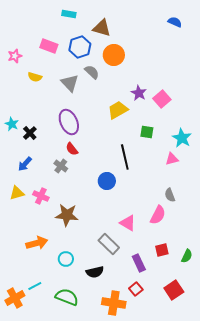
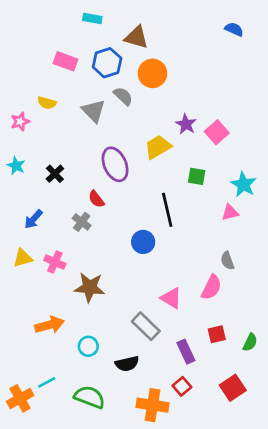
pink star: (15, 56) -> (20, 122), moved
purple ellipse: (69, 122) -> (115, 164), moved
black cross: (30, 133) -> (55, 174), moved

